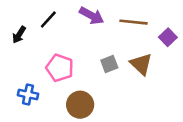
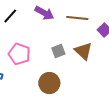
brown circle: (80, 105) -> (49, 83), moved

